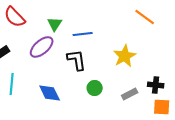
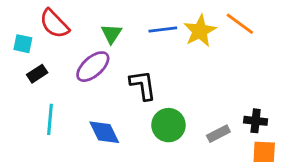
blue line: (83, 34) -> (163, 29), moved
yellow star: (125, 56) -> (200, 31), moved
green circle: (95, 88) -> (168, 125), size x1.5

